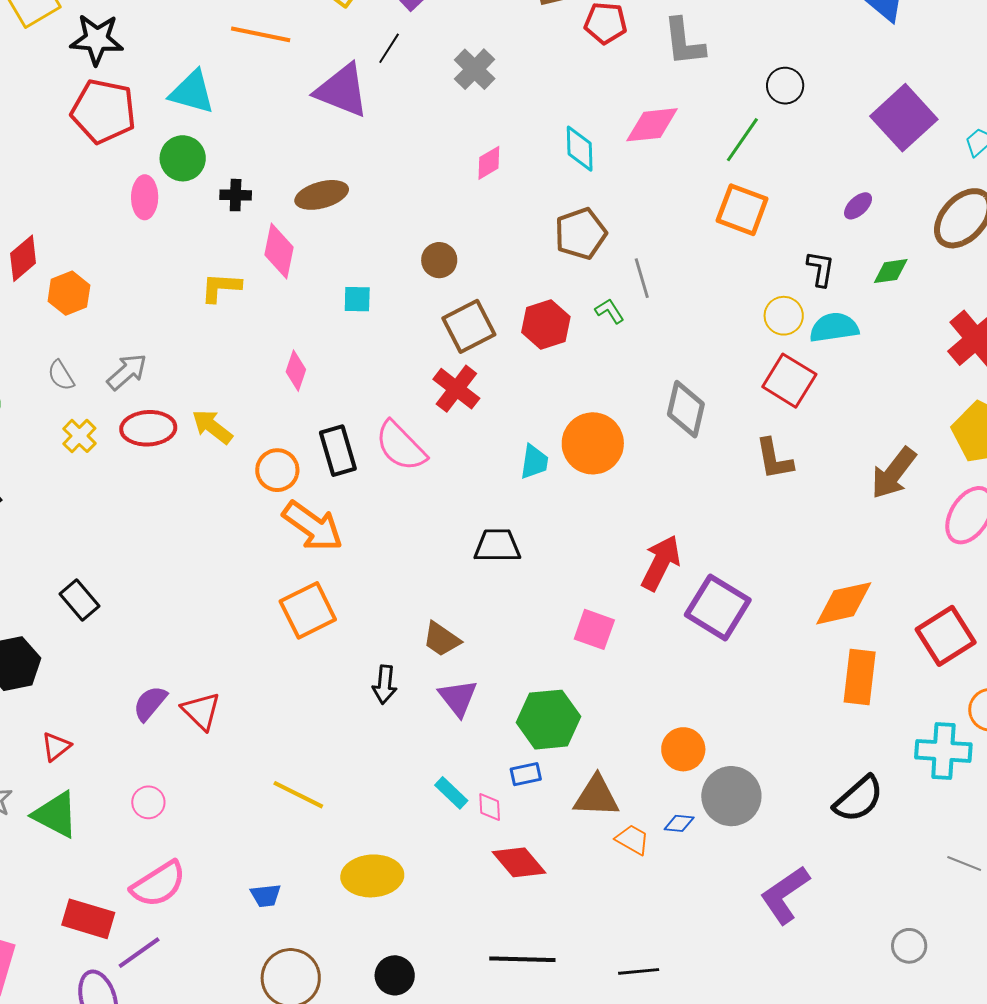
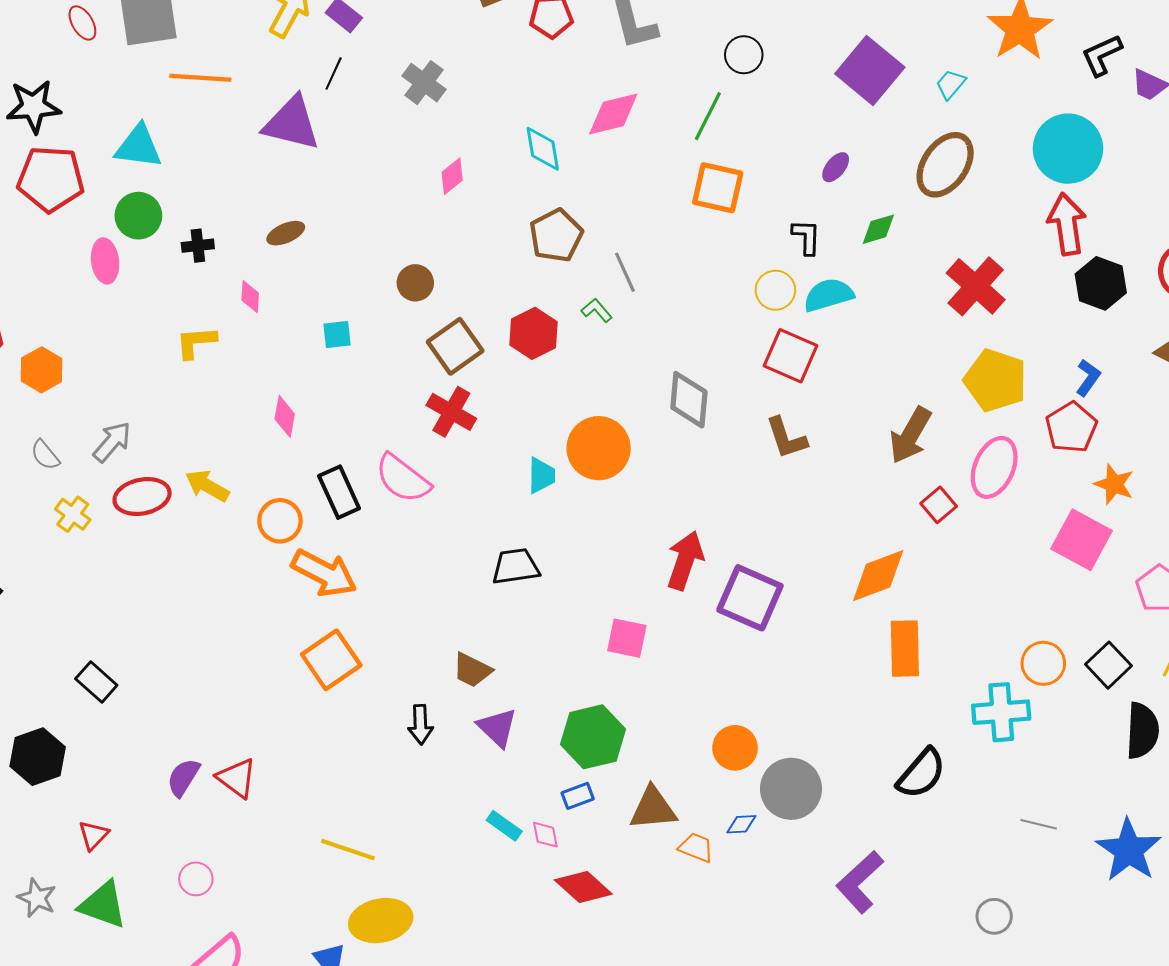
brown ellipse: (322, 195) -> (286, 233), size x0.7
pink diamond: (279, 251) -> (250, 297), size x0.6
red square: (946, 636) -> (939, 505), moved, size x0.6
yellow ellipse: (372, 876) -> (381, 921), moved

